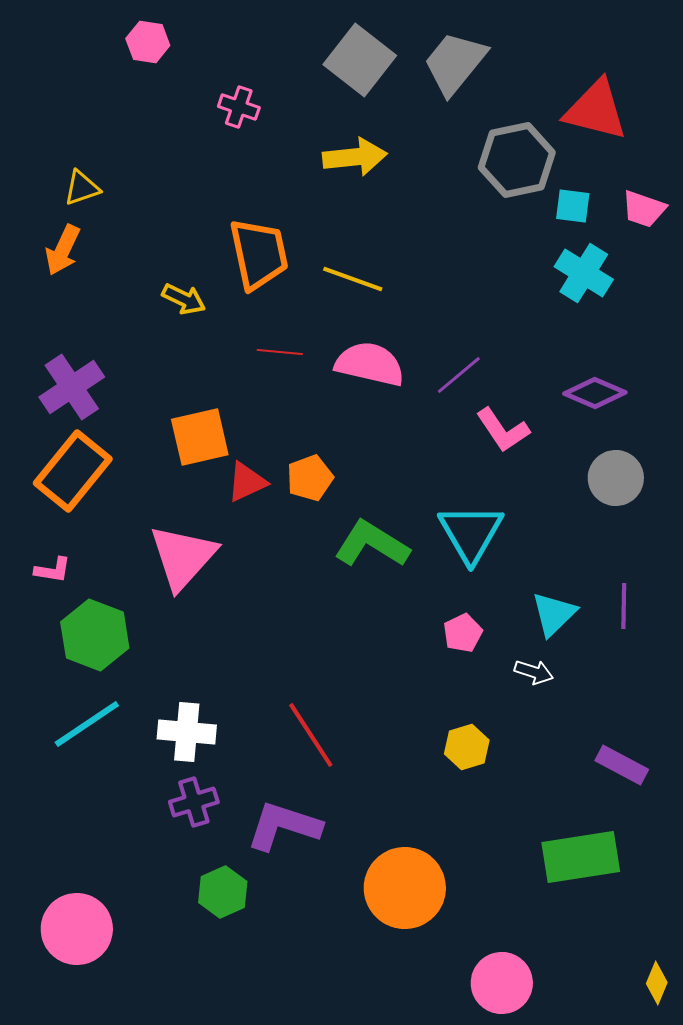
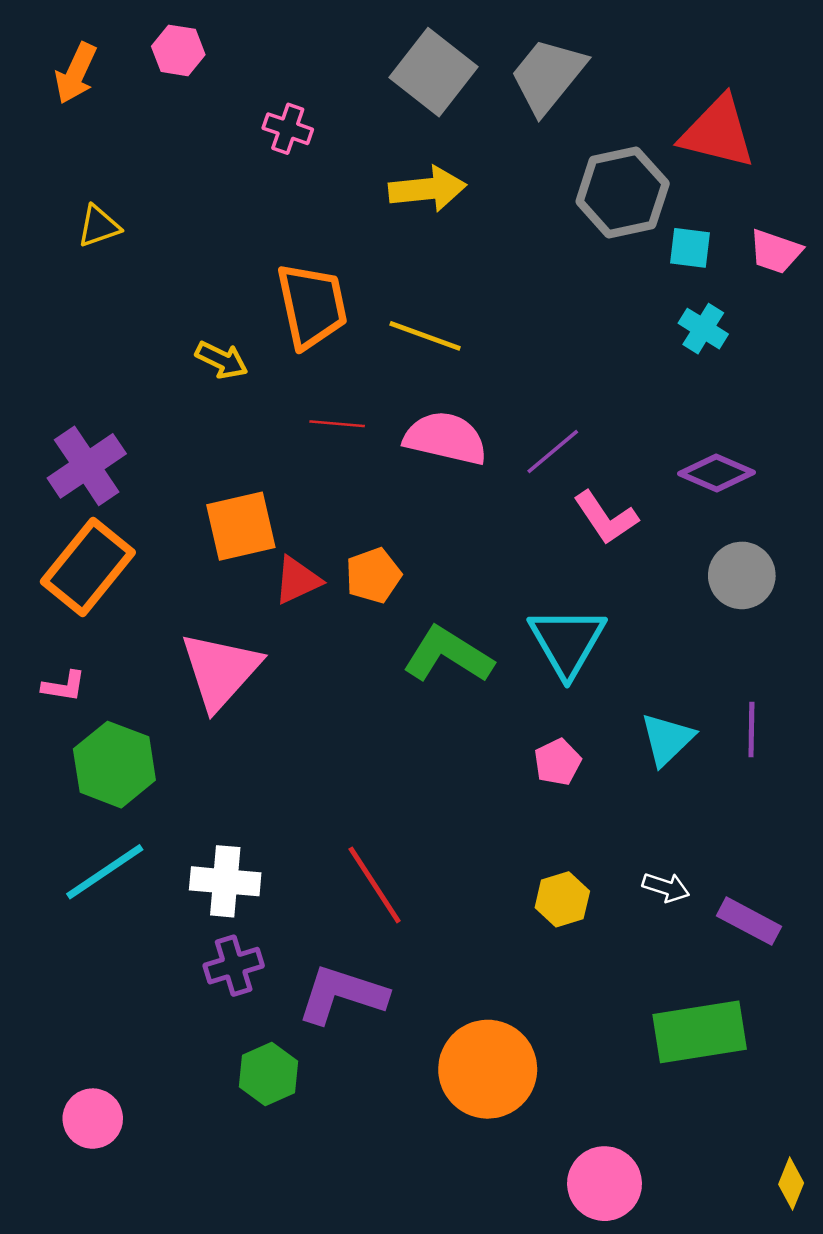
orange arrow: (63, 250) -> (76, 73), moved
cyan cross: (584, 273) -> (703, 329), size x0.7
white arrow: (534, 672) -> (666, 887), moved
pink circle: (77, 929) -> (93, 1119), size x0.7

